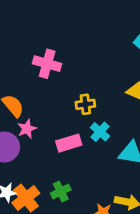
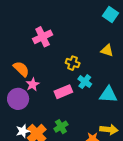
pink cross: (47, 64) -> (43, 37), turned -36
yellow cross: (85, 104) -> (73, 63), turned 32

